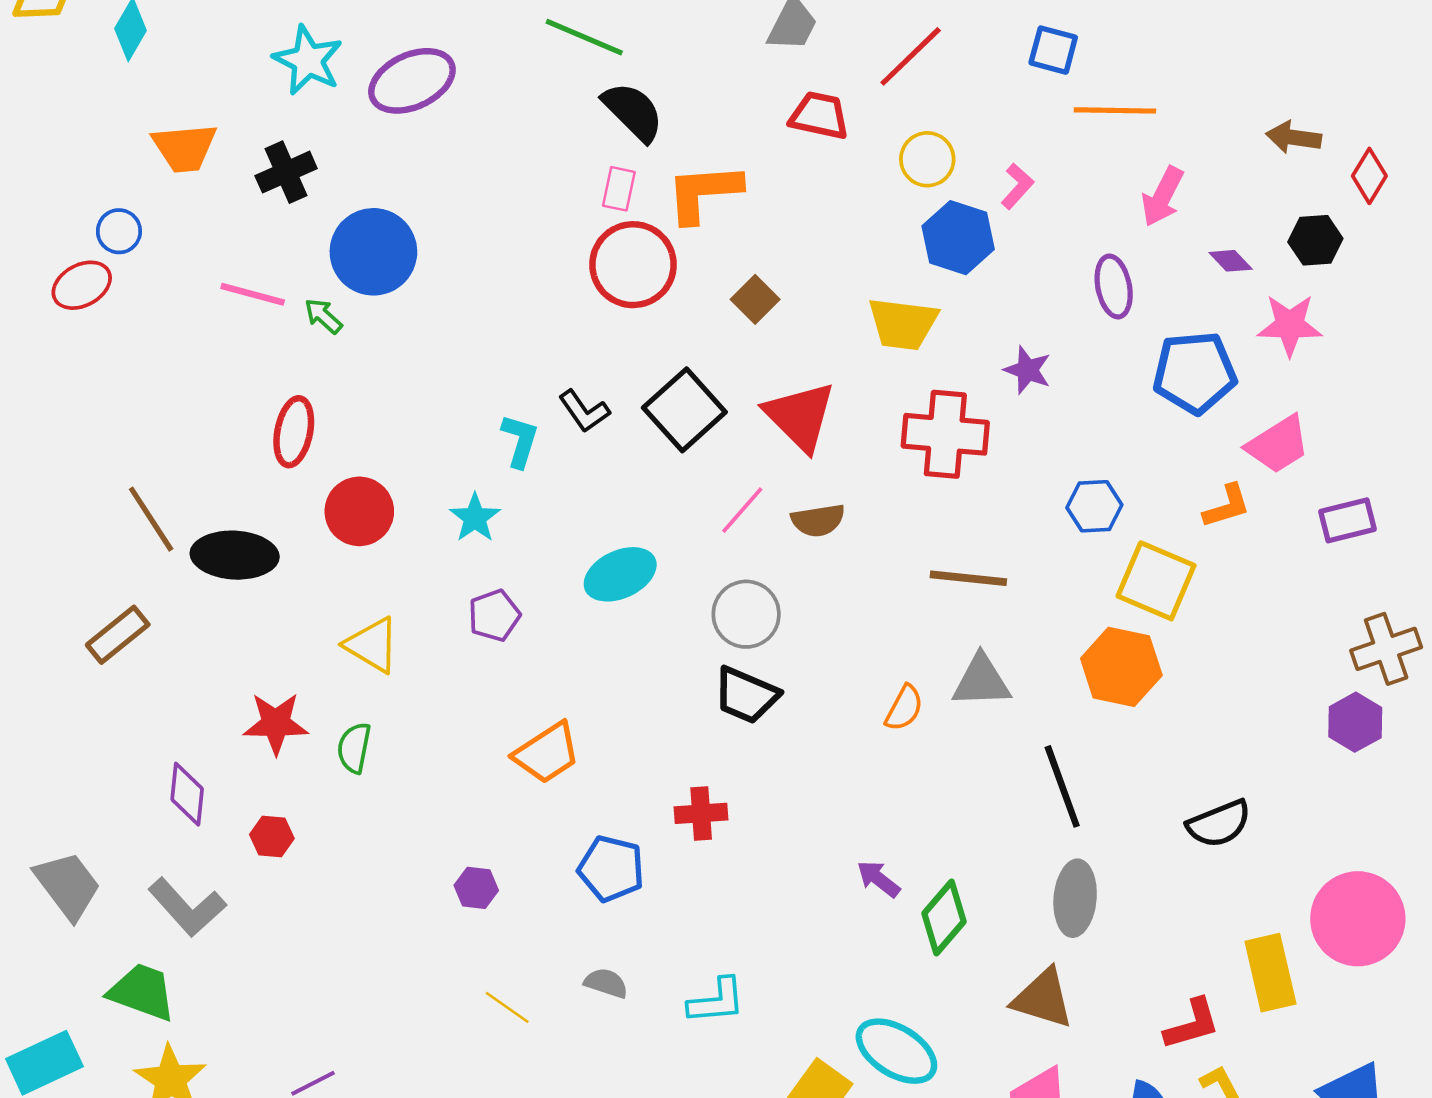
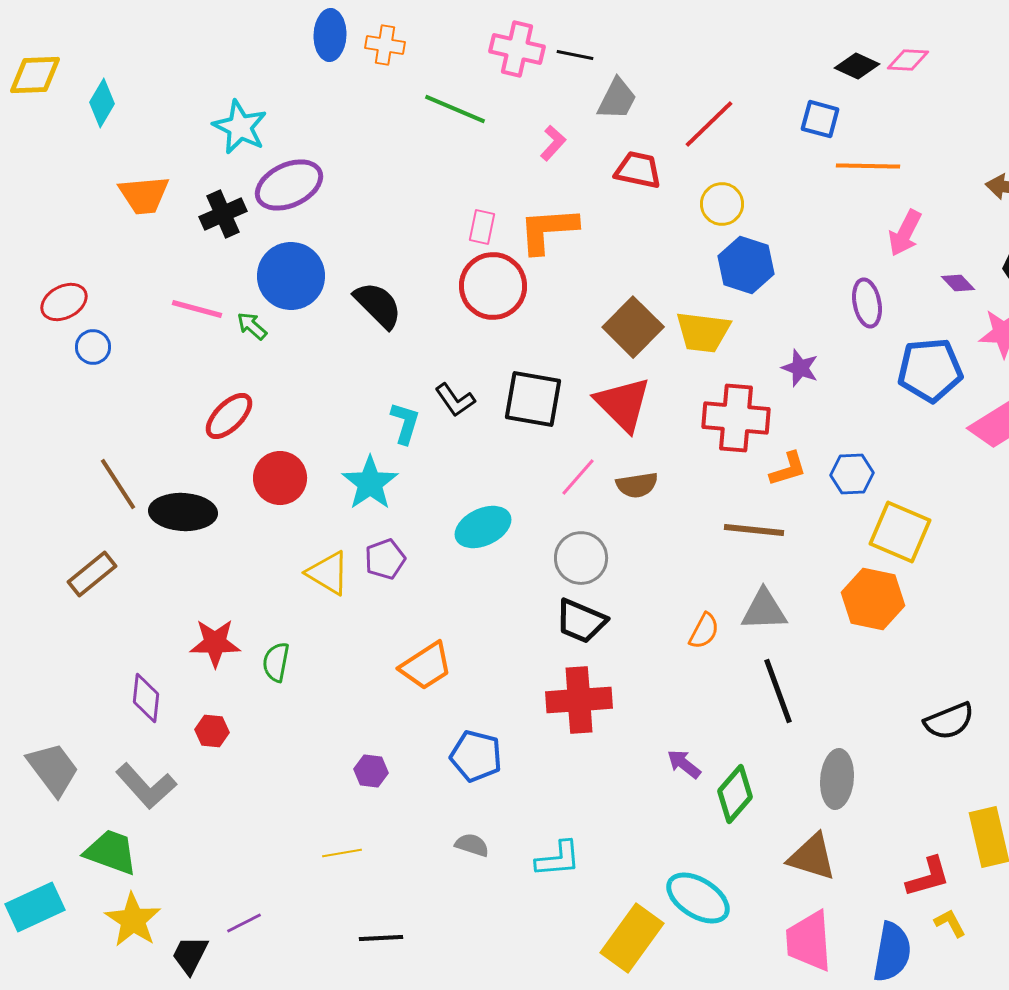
purple ellipse: (412, 81) -> (289, 185), moved
black semicircle: (633, 112) -> (378, 305), moved
pink L-shape: (1017, 186) -> (553, 143), moved
blue circle: (119, 231) -> (93, 347), moved
brown square: (755, 299) -> (633, 327), moved, size x1.6
black square: (684, 410) -> (533, 399), turned -38
red ellipse: (294, 432) -> (229, 416), turned 34
orange L-shape: (1227, 506) -> (788, 469), moved
cyan star: (475, 518) -> (370, 483), size x1.4
yellow triangle: (372, 645) -> (328, 573), moved
black line: (1062, 786) -> (778, 691), moved
red cross: (701, 813) -> (579, 700), moved, size x1.6
yellow line: (507, 1007) -> (342, 853), moved, turned -45

